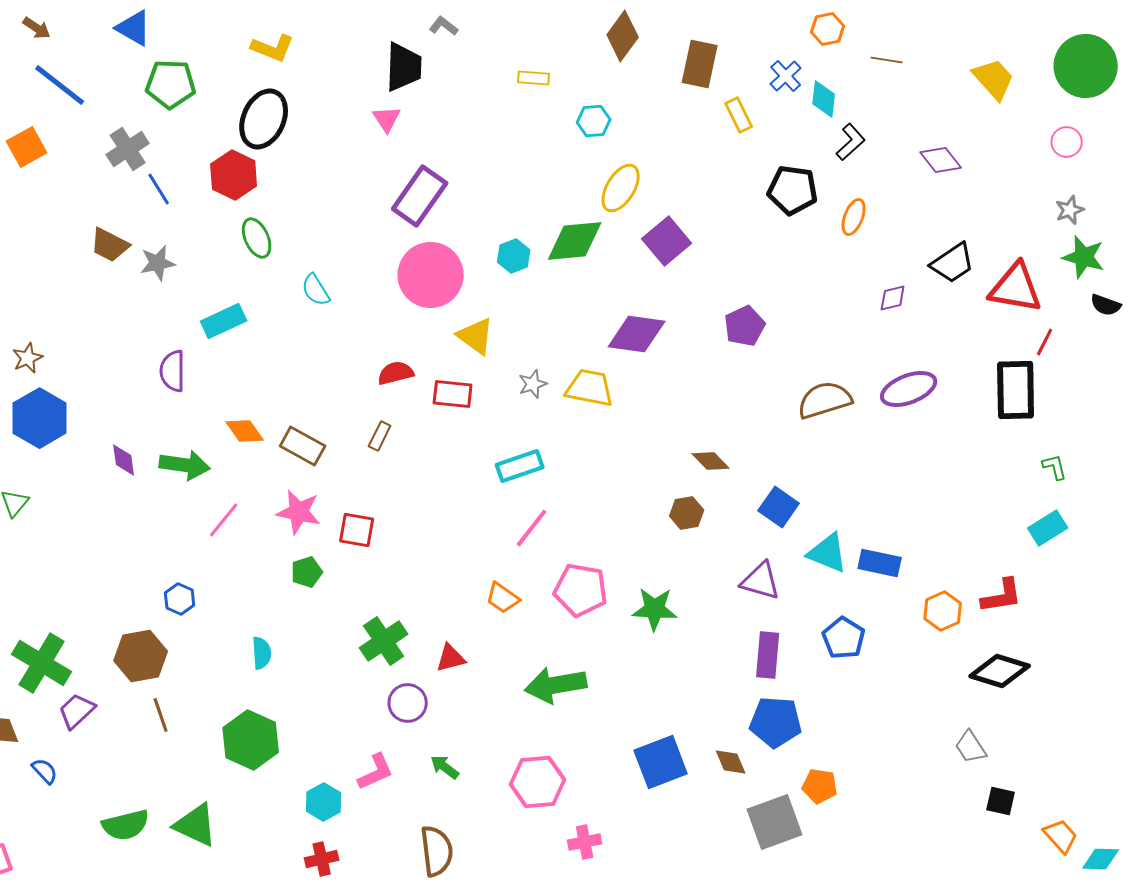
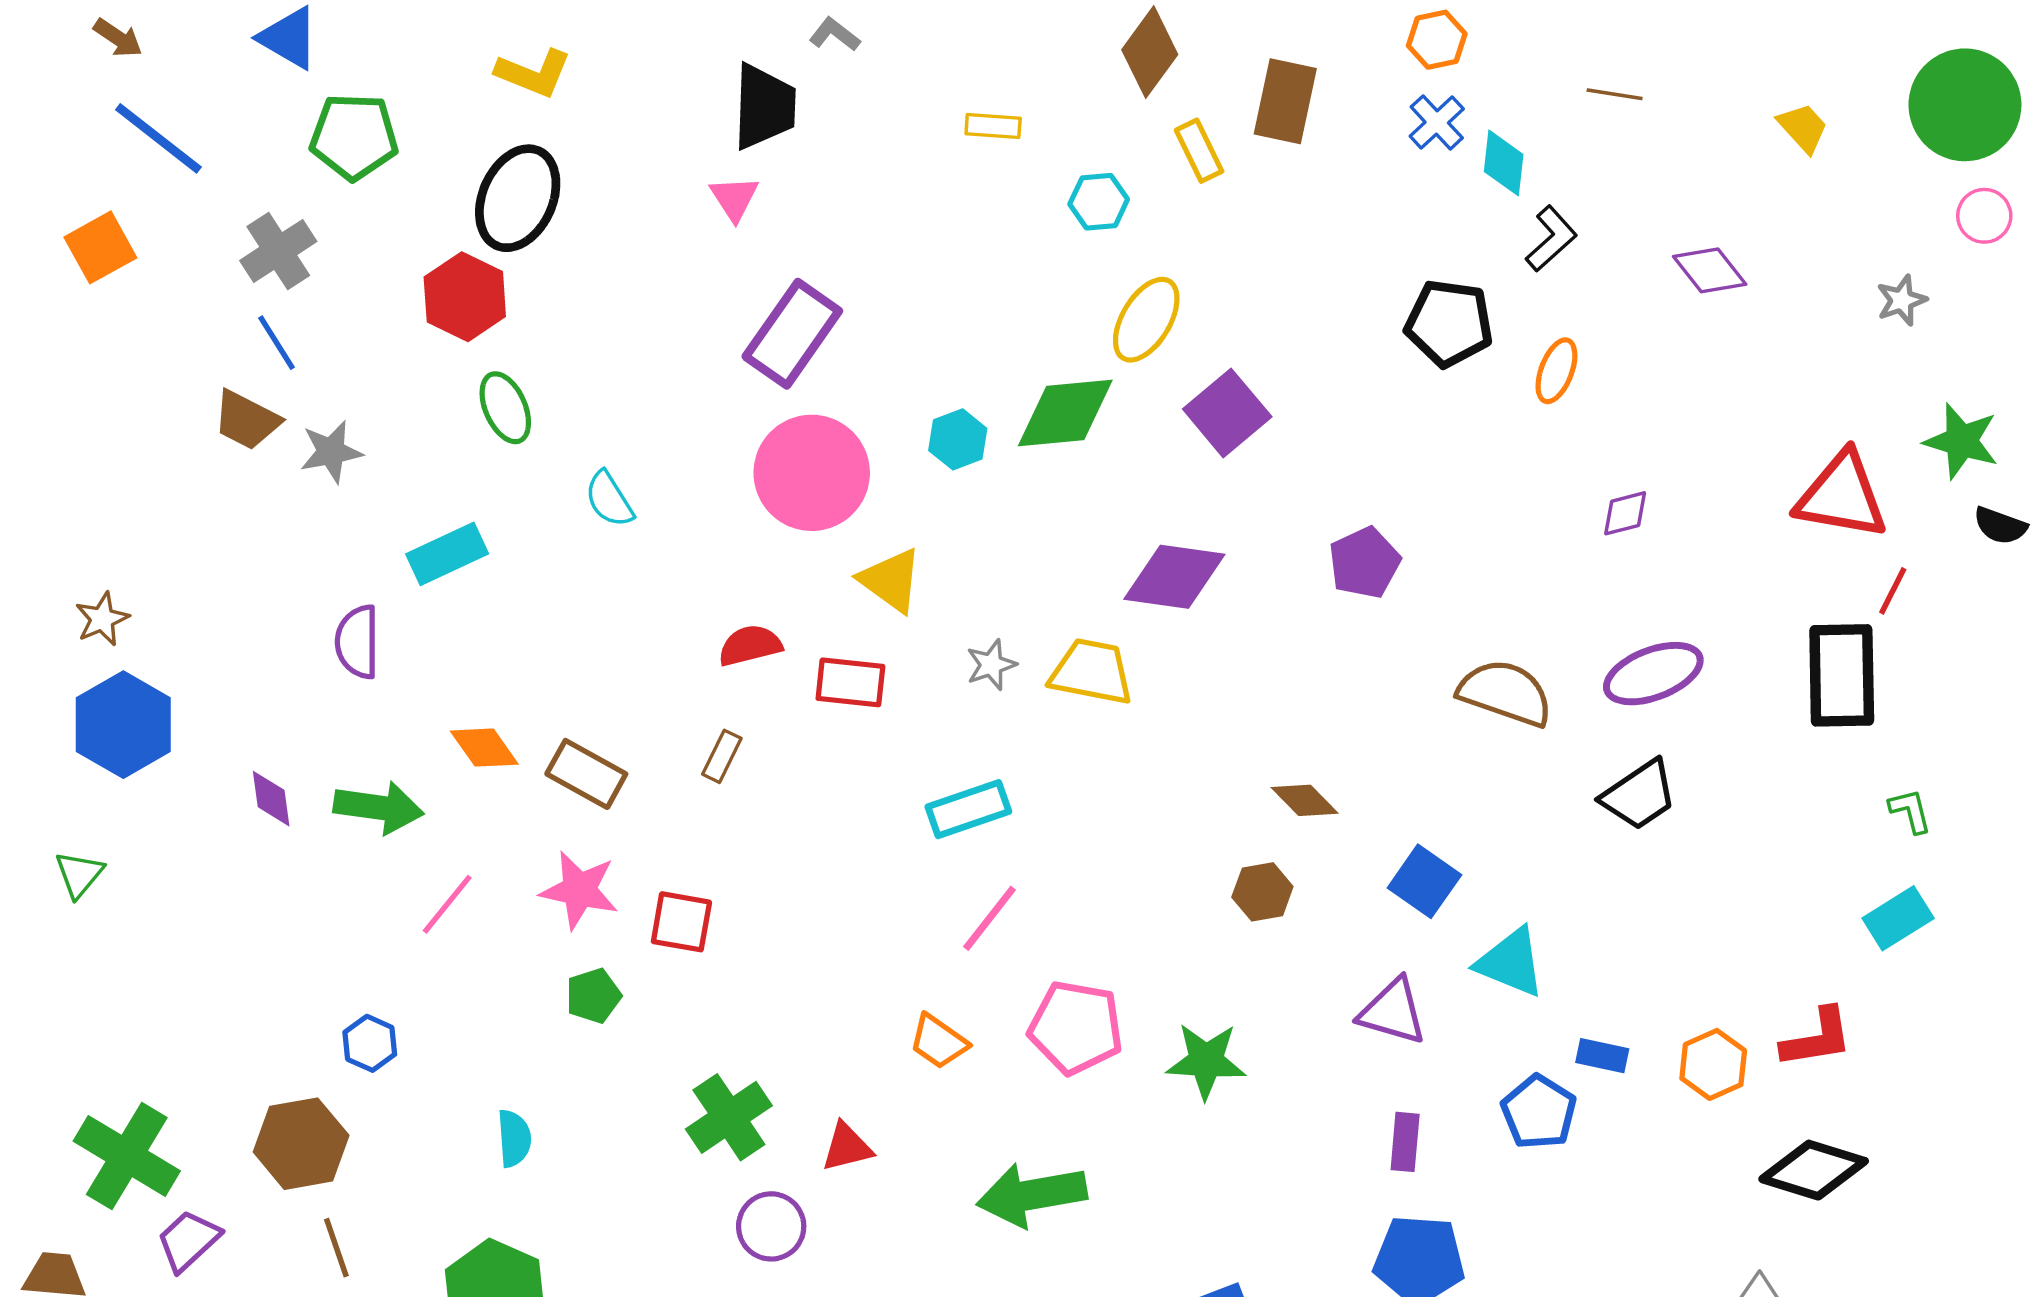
orange hexagon: (828, 29) -> (1437, 40), moved
yellow trapezoid: (994, 79) -> (1803, 128), size x0.7
yellow rectangle: (739, 115) -> (1199, 151), moved
pink circle: (1067, 142) -> (1984, 216), moved
blue line: (159, 189) -> (276, 343), moved
gray star: (1070, 210) -> (1902, 300), moved
black trapezoid: (953, 263) -> (1639, 795), moved
brown semicircle: (825, 400) -> (1505, 693), turned 36
blue rectangle: (880, 563) -> (1602, 1056), moved, size x0.7
purple rectangle: (768, 655) -> (1405, 1142), size x0.7

